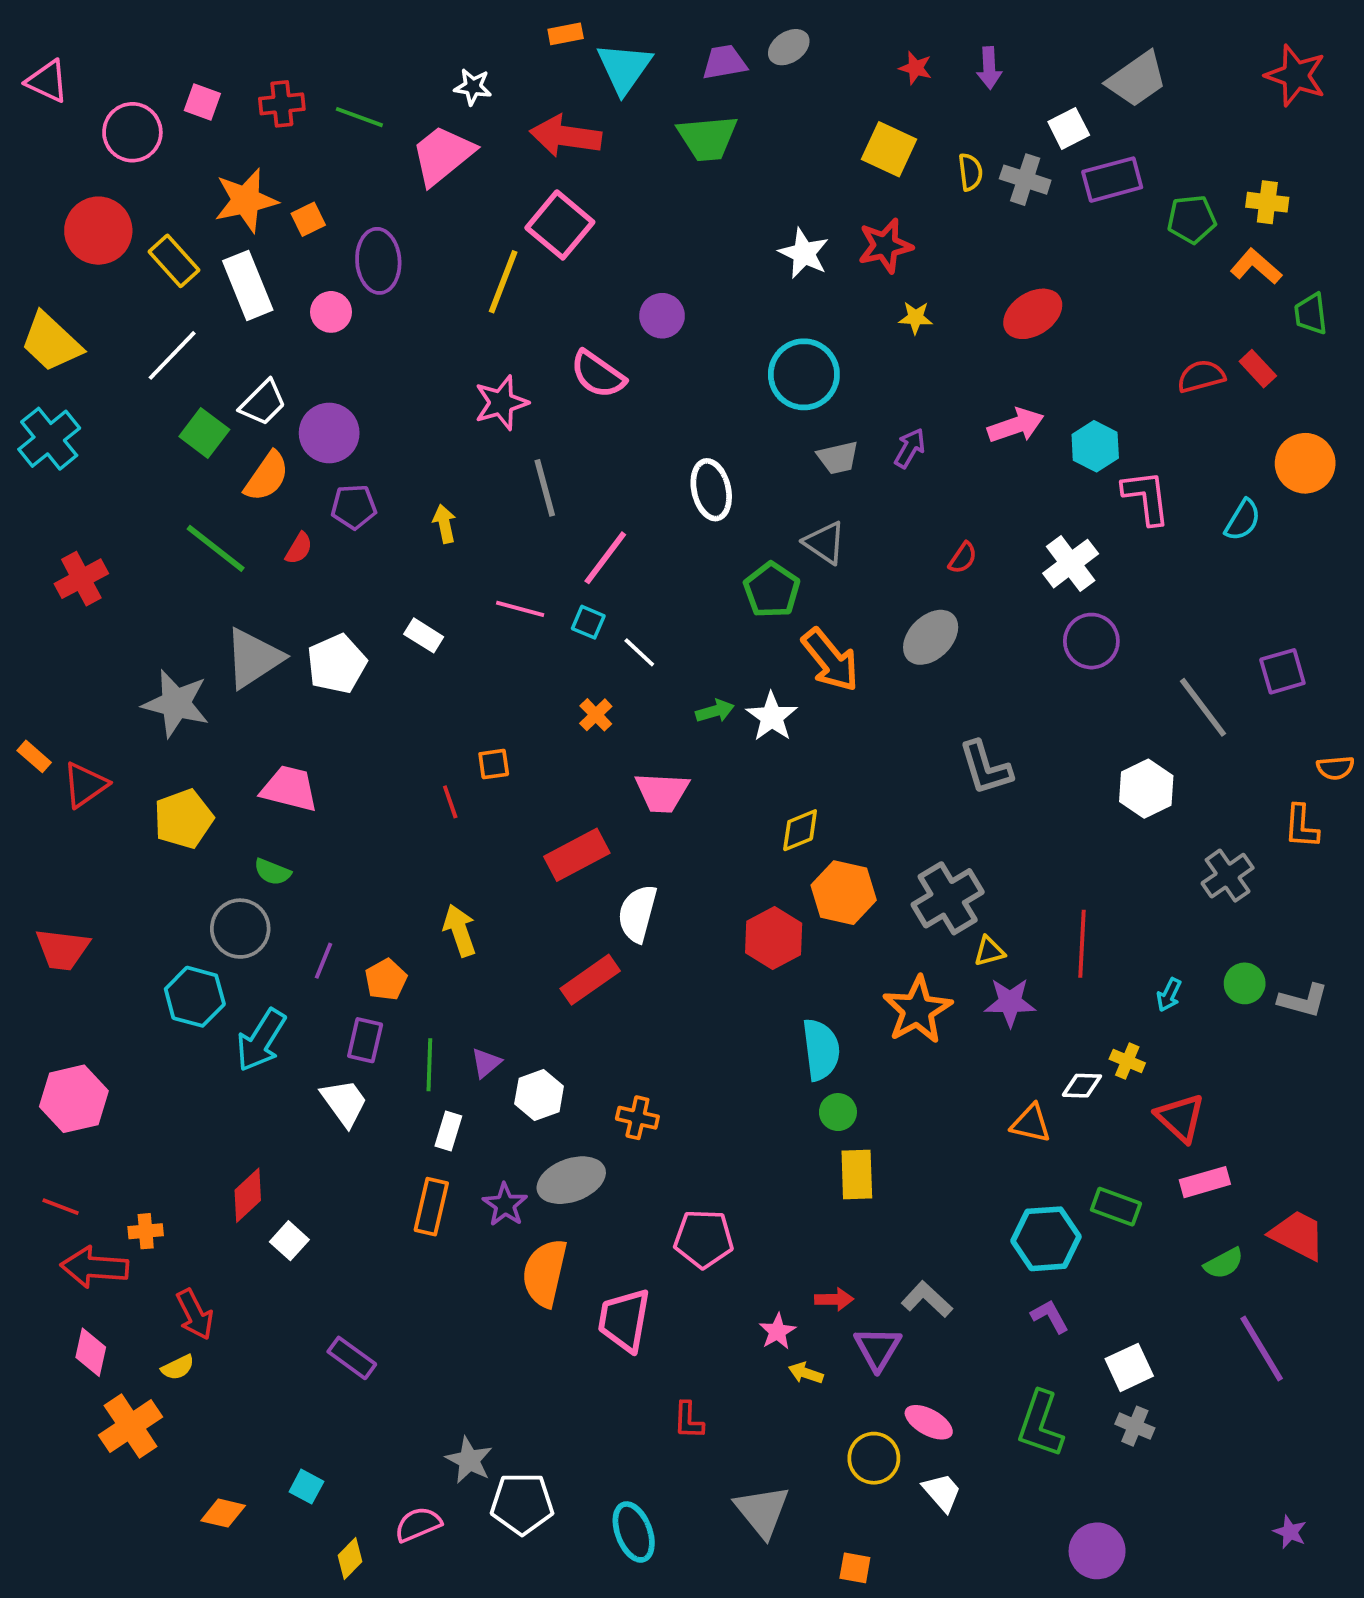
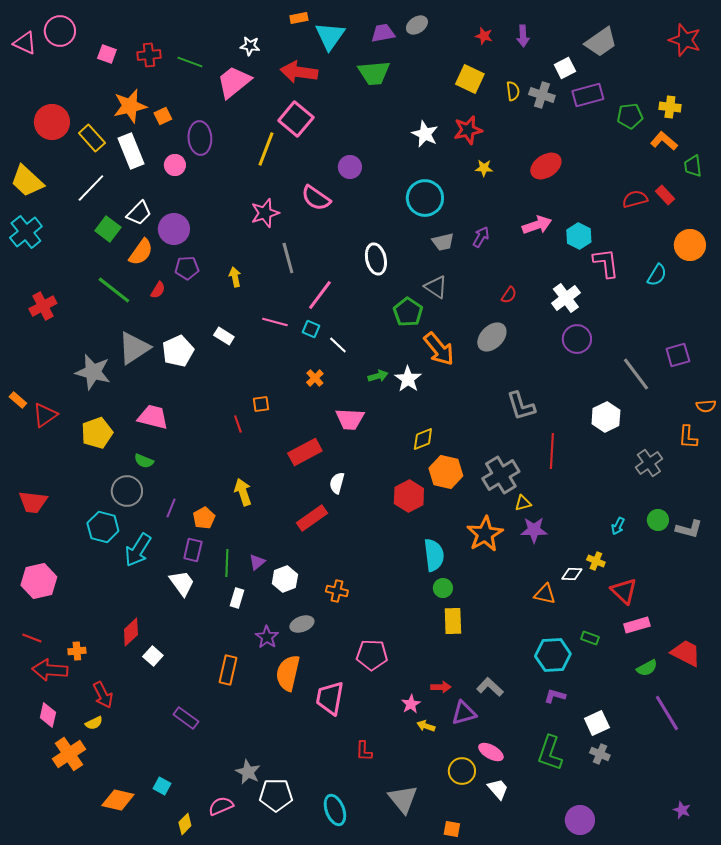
pink circle: (132, 132) -> (60, 31), moved
white semicircle: (637, 913) -> (337, 483), size x0.7
red line: (1082, 944) -> (552, 451), moved
gray ellipse: (571, 1180) -> (302, 624), size x0.7
orange rectangle: (431, 1207) -> (228, 670), moved
green rectangle: (1116, 1207) -> (590, 638), size x0.7
purple L-shape: (1050, 1316) -> (555, 696), turned -45
purple triangle: (878, 1348) -> (464, 713), turned 44
orange diamond: (223, 1513) -> (118, 800), size x1.4

